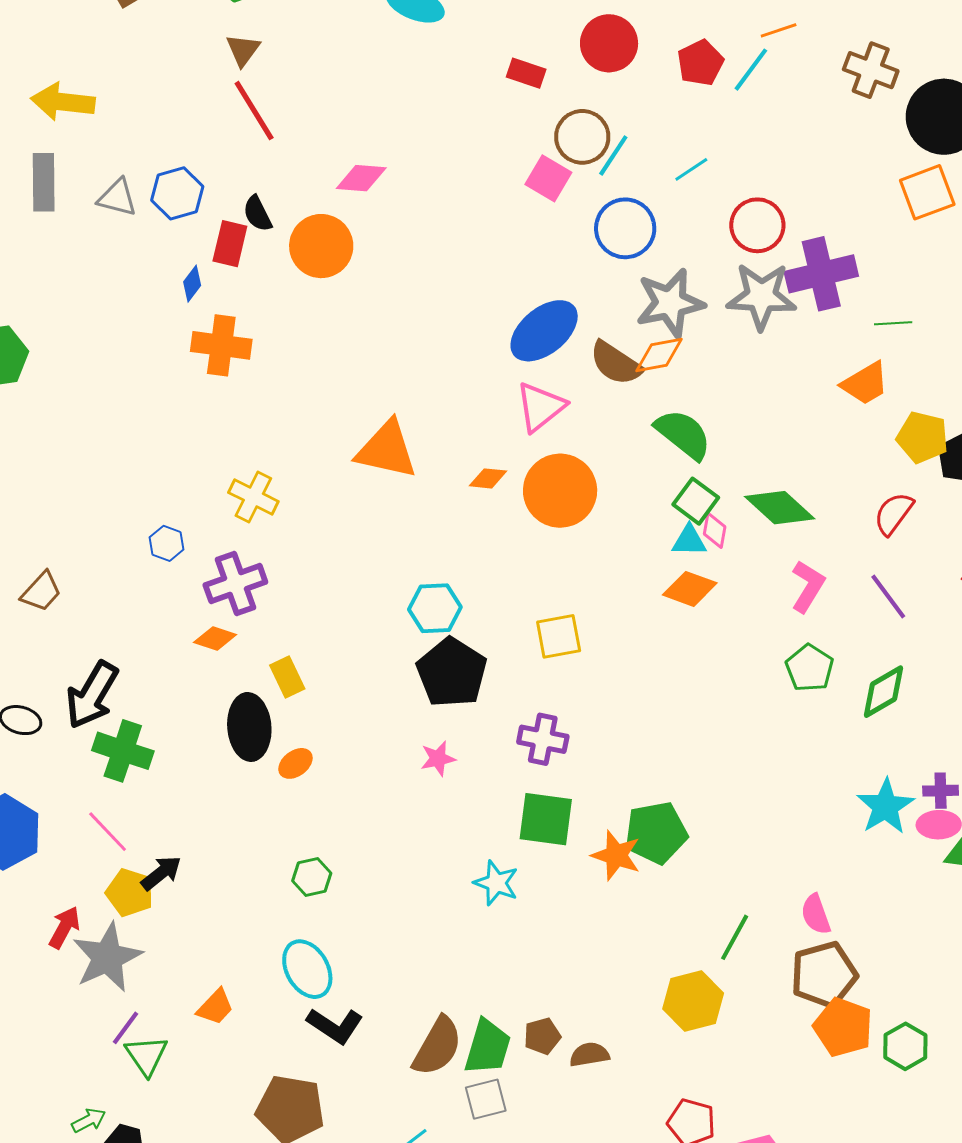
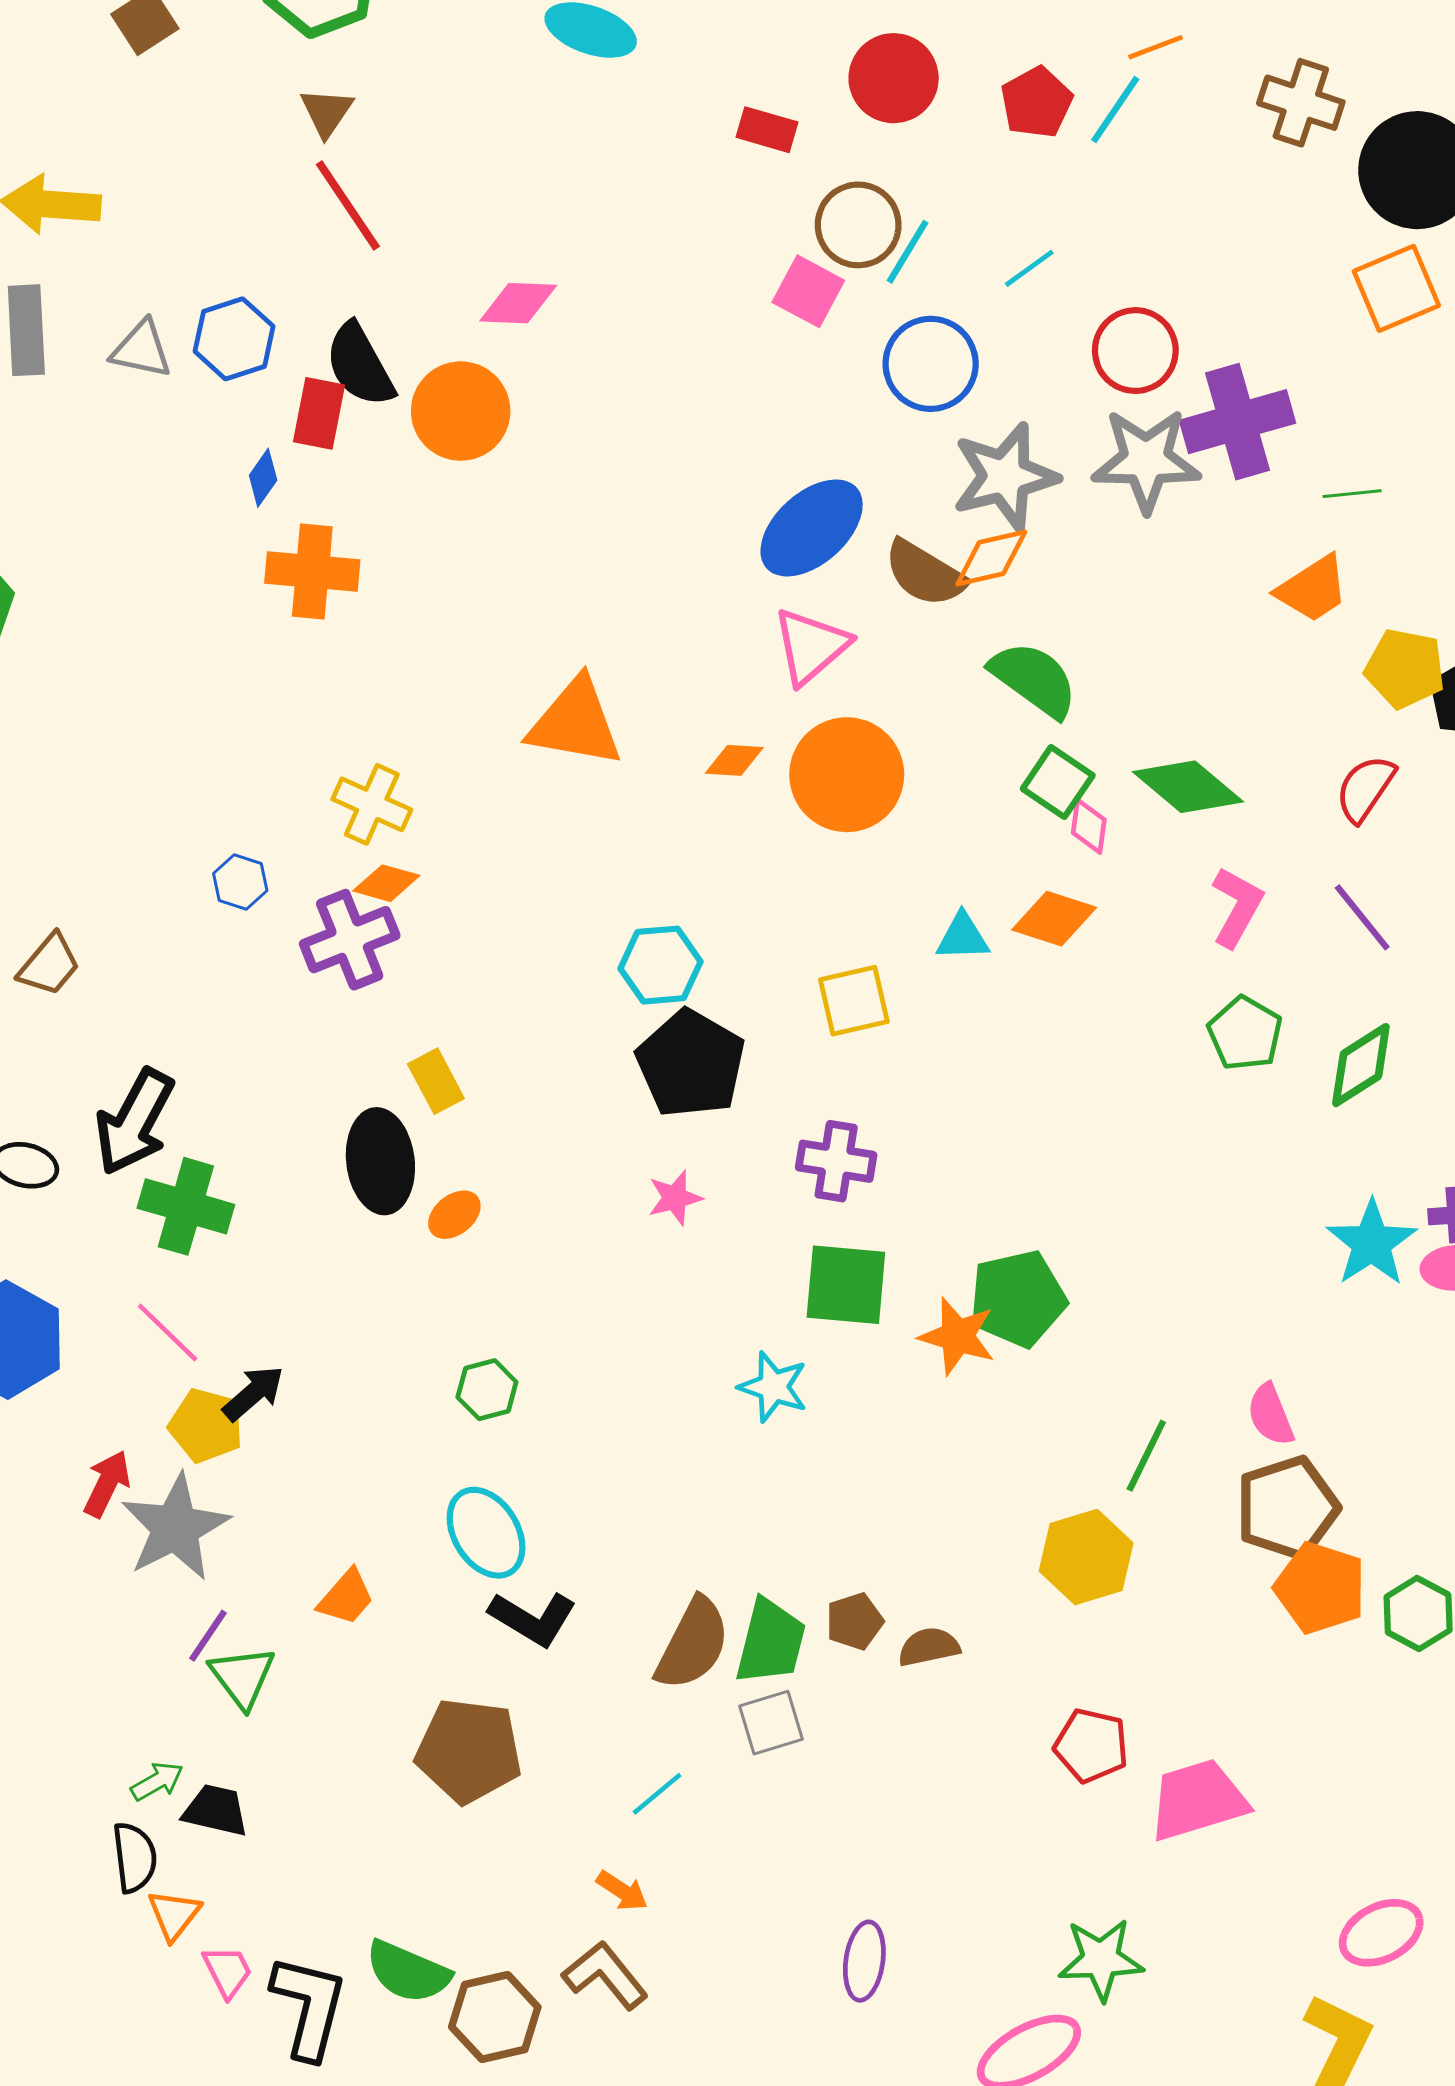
black semicircle: (257, 214) -> (360, 365), size x1.5
cyan triangle: (689, 541) -> (963, 937), moved
orange diamond: (215, 639) -> (386, 883), moved

